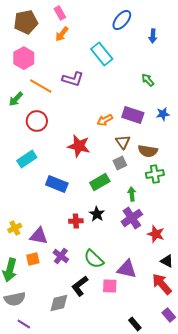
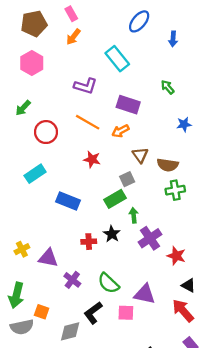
orange line: (41, 86) -> (88, 122), moved
purple rectangle: (133, 115) -> (128, 105), moved
red star: (79, 146) -> (92, 159), size x0.7
gray square: (120, 163) -> (127, 179), moved
green arrow: (132, 194) -> (134, 215), moved
orange square: (33, 259) -> (42, 312), moved, turned 32

